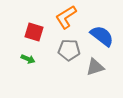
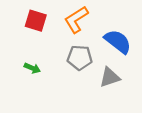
red square: (34, 32) -> (36, 21), moved

